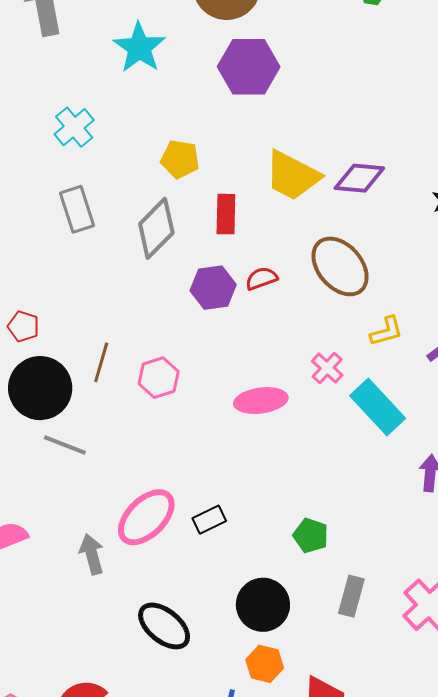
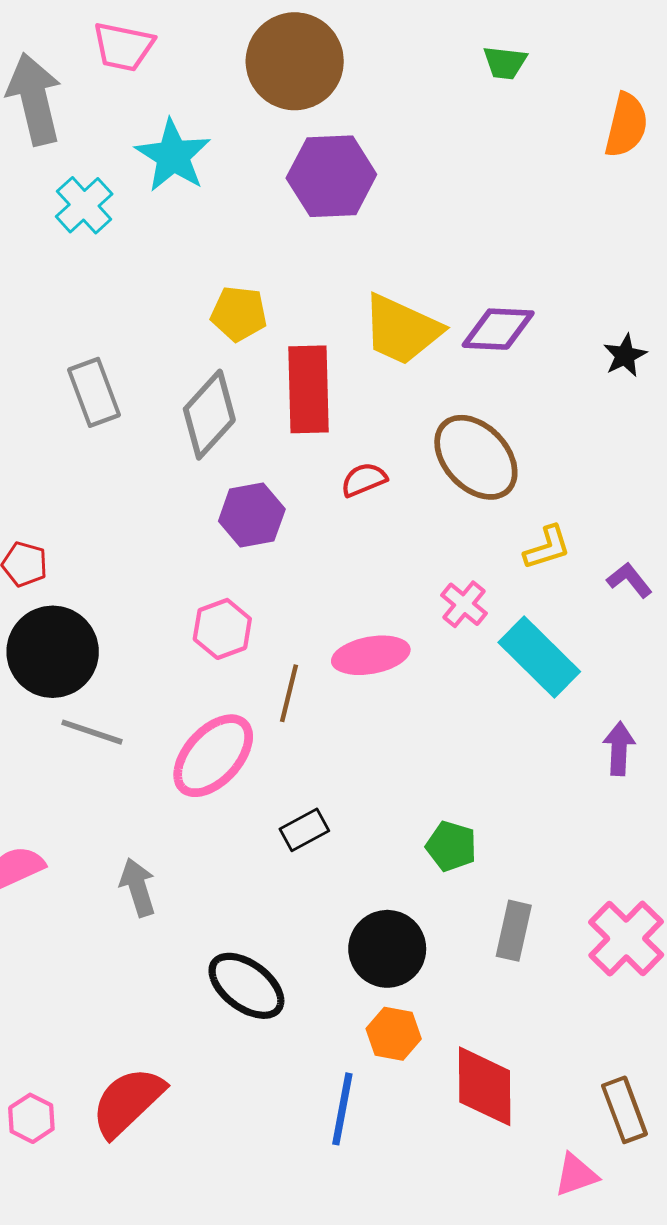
cyan cross: (74, 127) -> (84, 205), moved
red rectangle: (226, 214) -> (308, 389), size x1.5
purple hexagon: (213, 288) -> (252, 515), moved
brown line: (101, 362) -> (289, 693), moved
pink ellipse: (146, 517) -> (213, 756), moved

